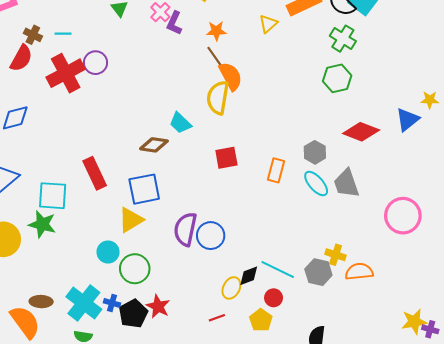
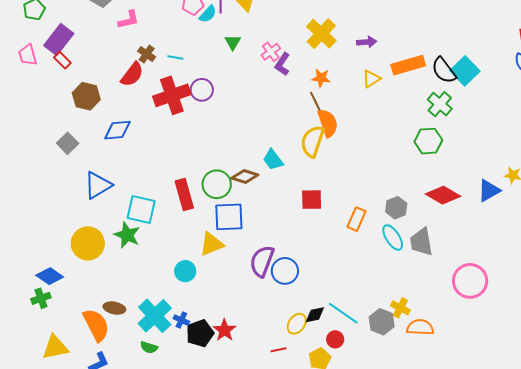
green circle: (135, 269) -> (217, 184), moved

